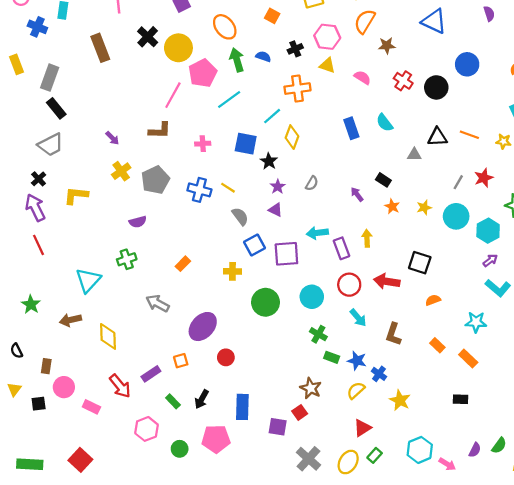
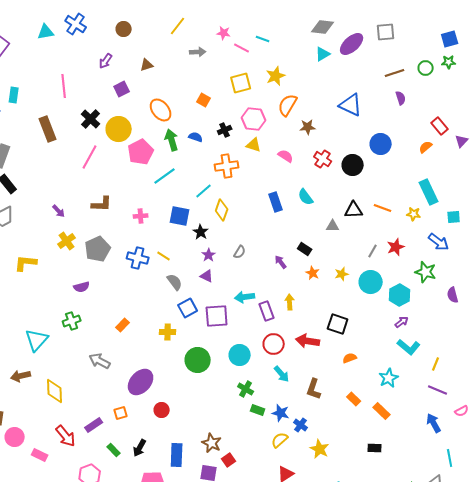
pink line: (173, 95) -> (90, 157), moved
cyan star: (476, 322) -> (389, 378), turned -30
brown star: (311, 388) -> (212, 443), moved

